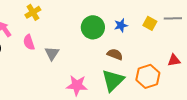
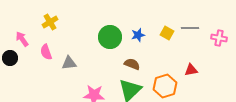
gray triangle: (52, 53) -> (69, 63), turned 49

